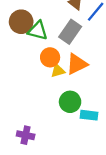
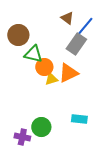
green triangle: (38, 31) -> (33, 54), moved
gray rectangle: (70, 32) -> (76, 44), moved
green circle: (70, 102) -> (41, 127), moved

